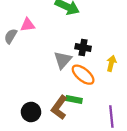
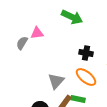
gray triangle: (63, 60) -> (56, 81), moved

